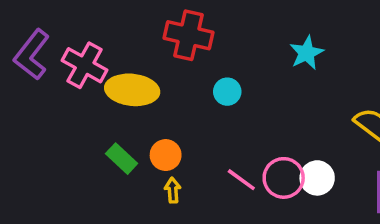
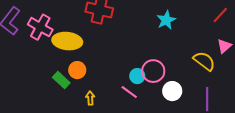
cyan circle: (227, 92) -> (137, 76), moved
orange circle: (166, 155) -> (77, 70), moved
pink circle: (284, 178) -> (153, 71), moved

